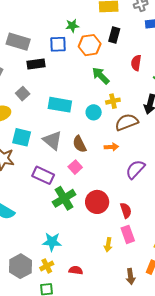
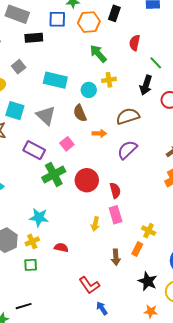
brown semicircle: (127, 122) -> (128, 116), moved
brown semicircle: (79, 144) -> (80, 113), moved
orange arrow: (111, 147) -> (99, 133), moved

